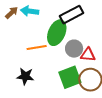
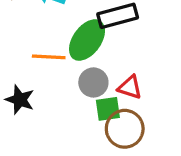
gray circle: (74, 49) -> (93, 82), moved
green square: (70, 77) -> (108, 109), moved, size x0.7

